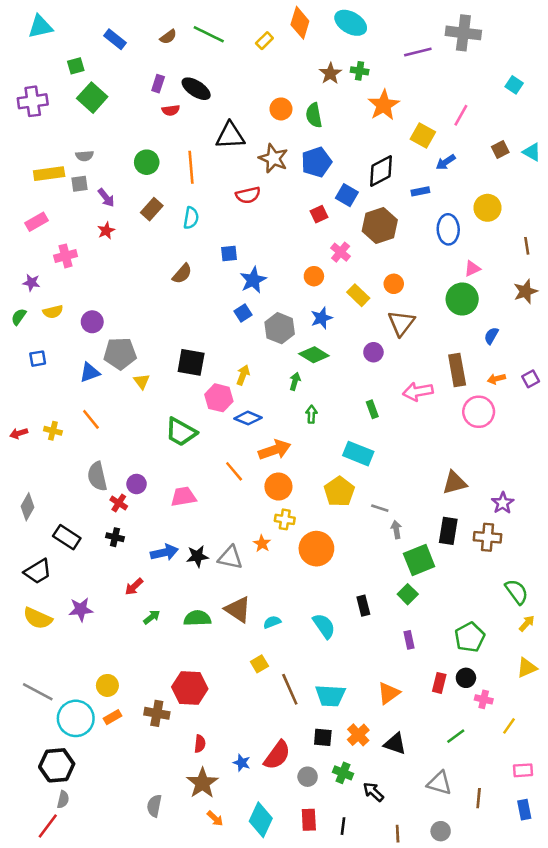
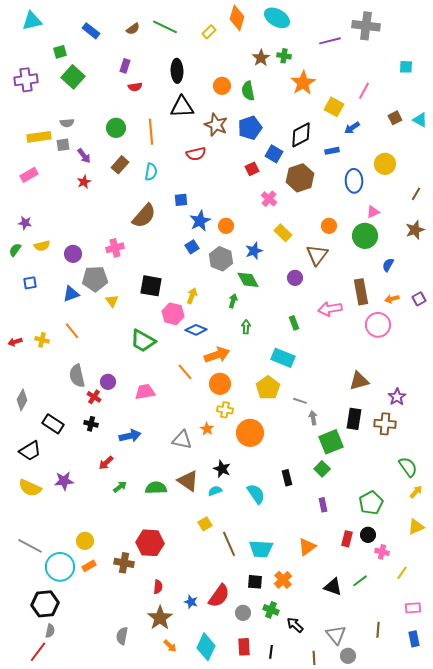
cyan square: (514, 85) -> (406, 67), turned -32
black ellipse: (196, 89) -> (177, 71), moved, turned 55
brown line: (527, 246) -> (416, 194), turned 40
pink cross: (66, 256) -> (115, 248), moved
brown semicircle: (182, 274) -> (144, 216), size x1.5
orange circle: (314, 276) -> (226, 226), moved
orange circle: (394, 284) -> (329, 226), moved
green diamond: (314, 355) -> (248, 280), turned 30
black star: (197, 556) -> (222, 469), moved, turned 30
black triangle: (395, 744) -> (333, 587), moved
gray triangle: (439, 783) -> (336, 635), moved, turned 35

